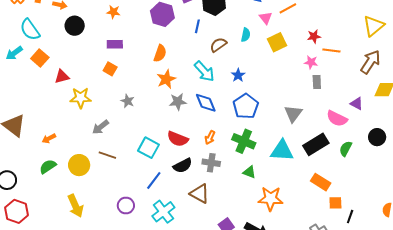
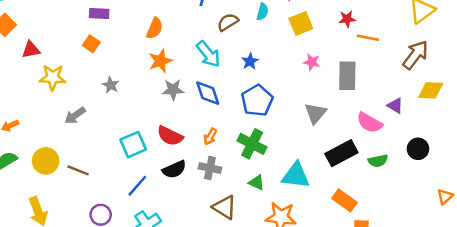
pink star: (311, 62) -> (312, 62), moved
gray rectangle: (317, 82) -> (347, 76), size x1.6
cyan square: (148, 148) -> (133, 145), turned 35
green semicircle: (346, 149) -> (378, 161), turned -133
cyan triangle: (282, 151) -> (296, 175), moved
brown line: (107, 155) -> (78, 170), moved
brown triangle: (200, 194) -> (225, 207), moved

